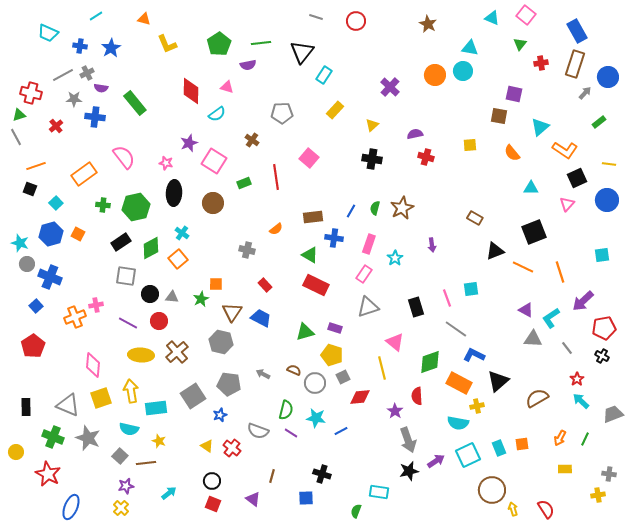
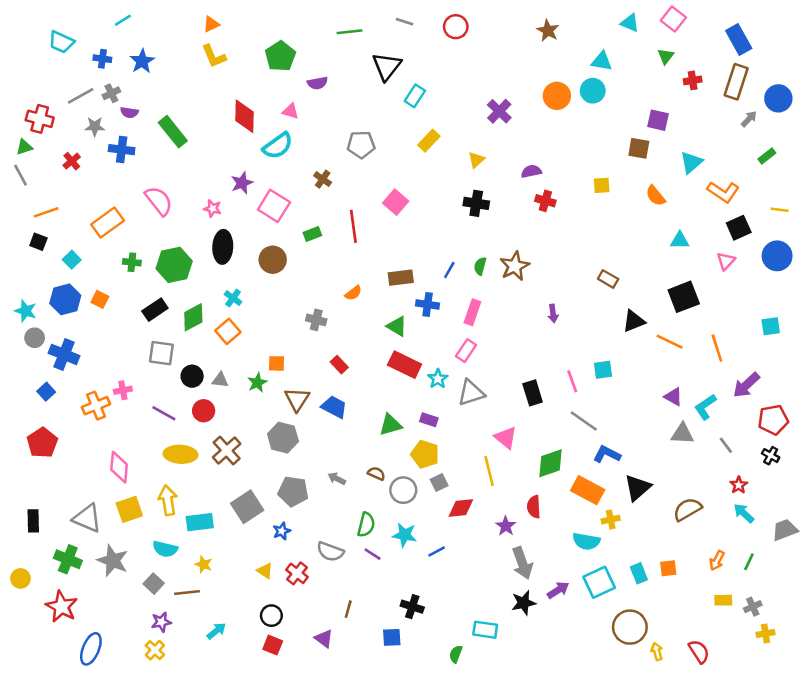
orange triangle: (144, 19) -> (211, 24), moved, turned -40
green line: (261, 43) -> (349, 32), moved
cyan semicircle: (217, 114) -> (278, 146), size x1.4
cyan star: (395, 258) -> (438, 379), moved
gray cross: (609, 474) -> (753, 607), moved, turned -32

